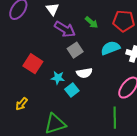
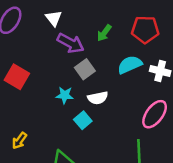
green arrow: (91, 22) -> (104, 33), turned 88
red square: (33, 64) -> (17, 77), moved
cyan star: (58, 78) -> (65, 95), moved

